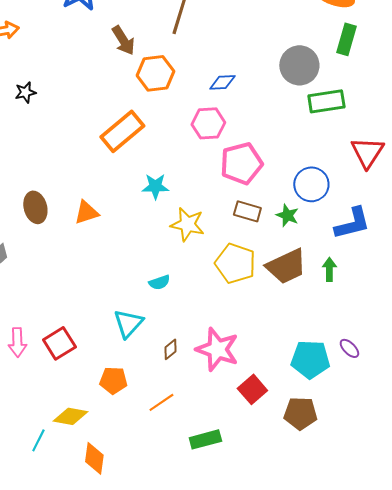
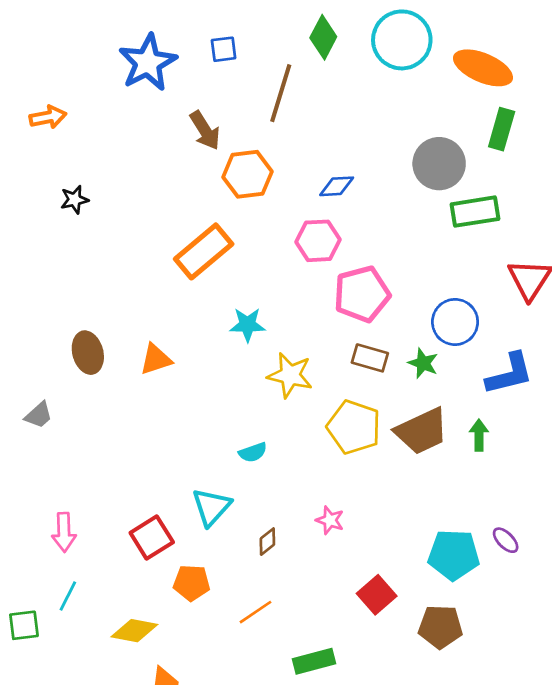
red square: (59, 343) -> (152, 538), moved
pink star: (217, 349) -> (330, 520), moved, size x0.5
cyan line: (38, 440) -> (68, 596), moved

